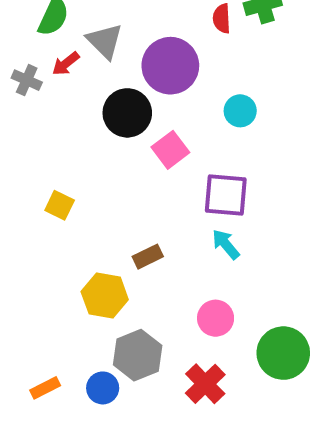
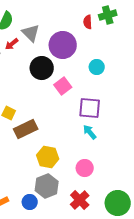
brown rectangle: (148, 257) -> (26, 129), moved, size x1.6
yellow hexagon: (105, 296) -> (48, 157), moved
green circle: (283, 353) -> (118, 203), moved

